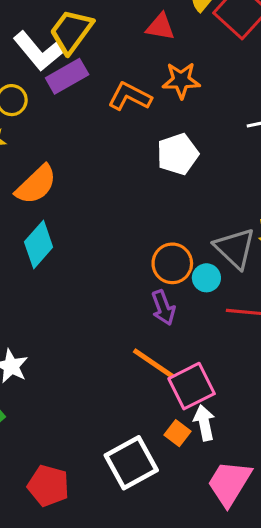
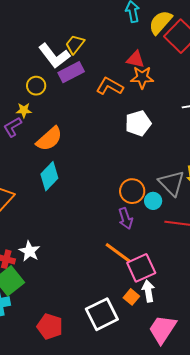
red triangle: (160, 27) -> (135, 59), moved
yellow trapezoid: (71, 31) -> (75, 44), size x0.7

